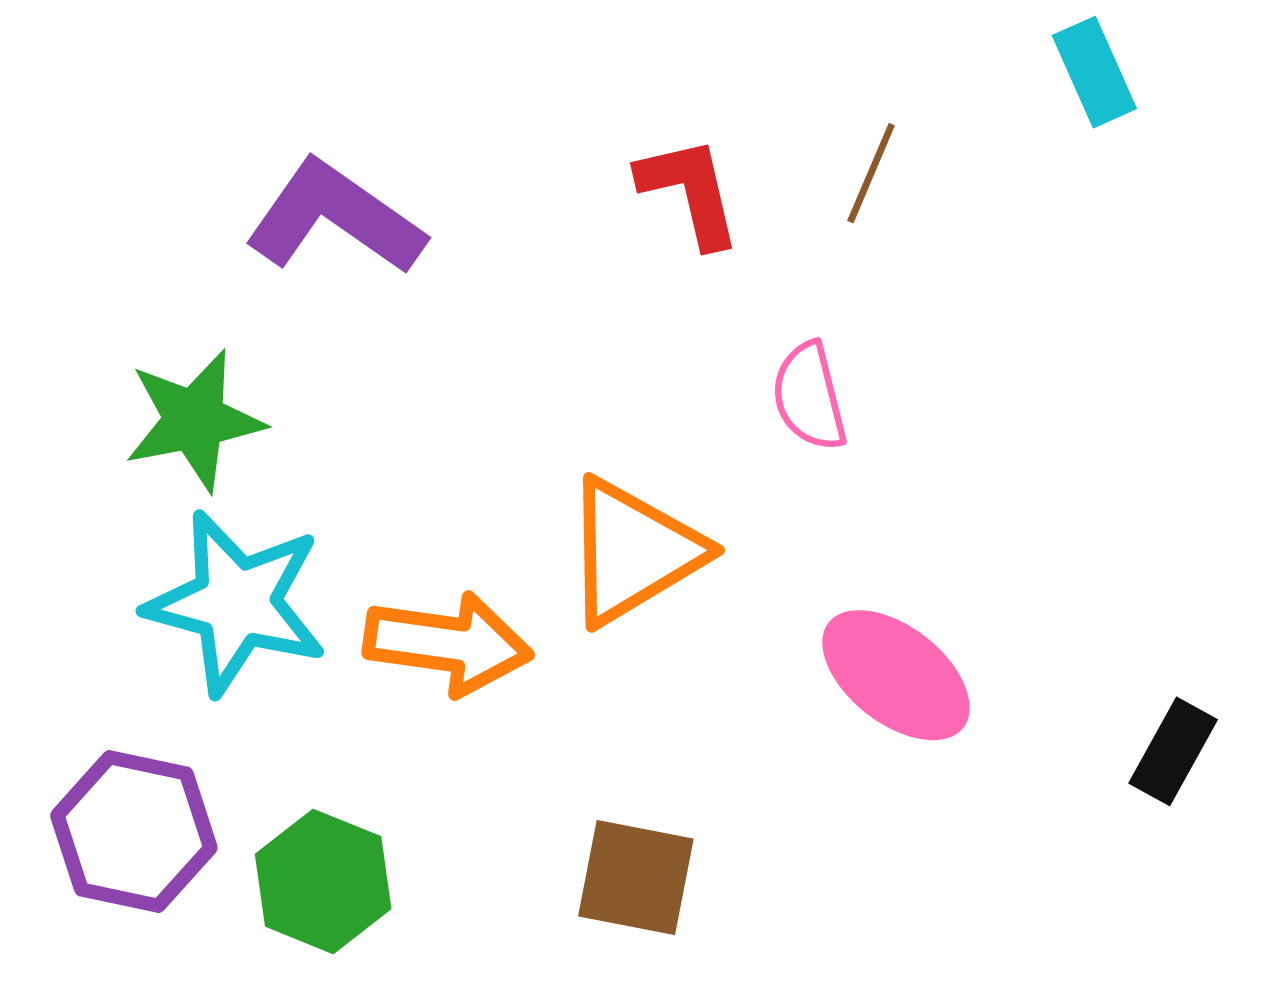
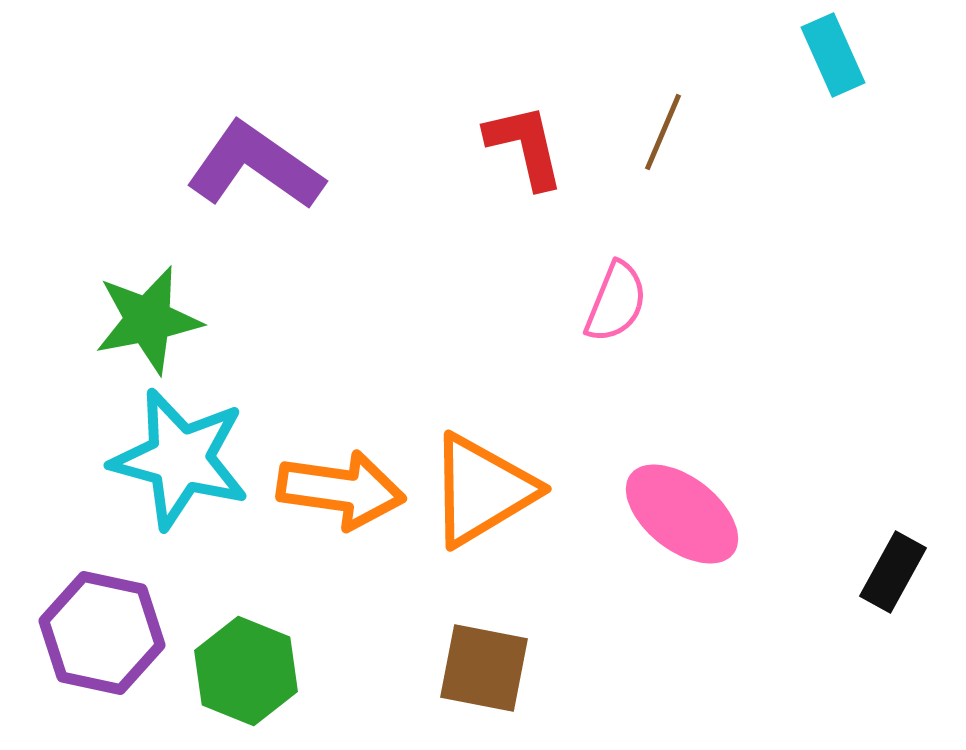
pink semicircle: (809, 397) -> (616, 302), turned -144
orange triangle: (633, 552) -> (482, 490), moved

